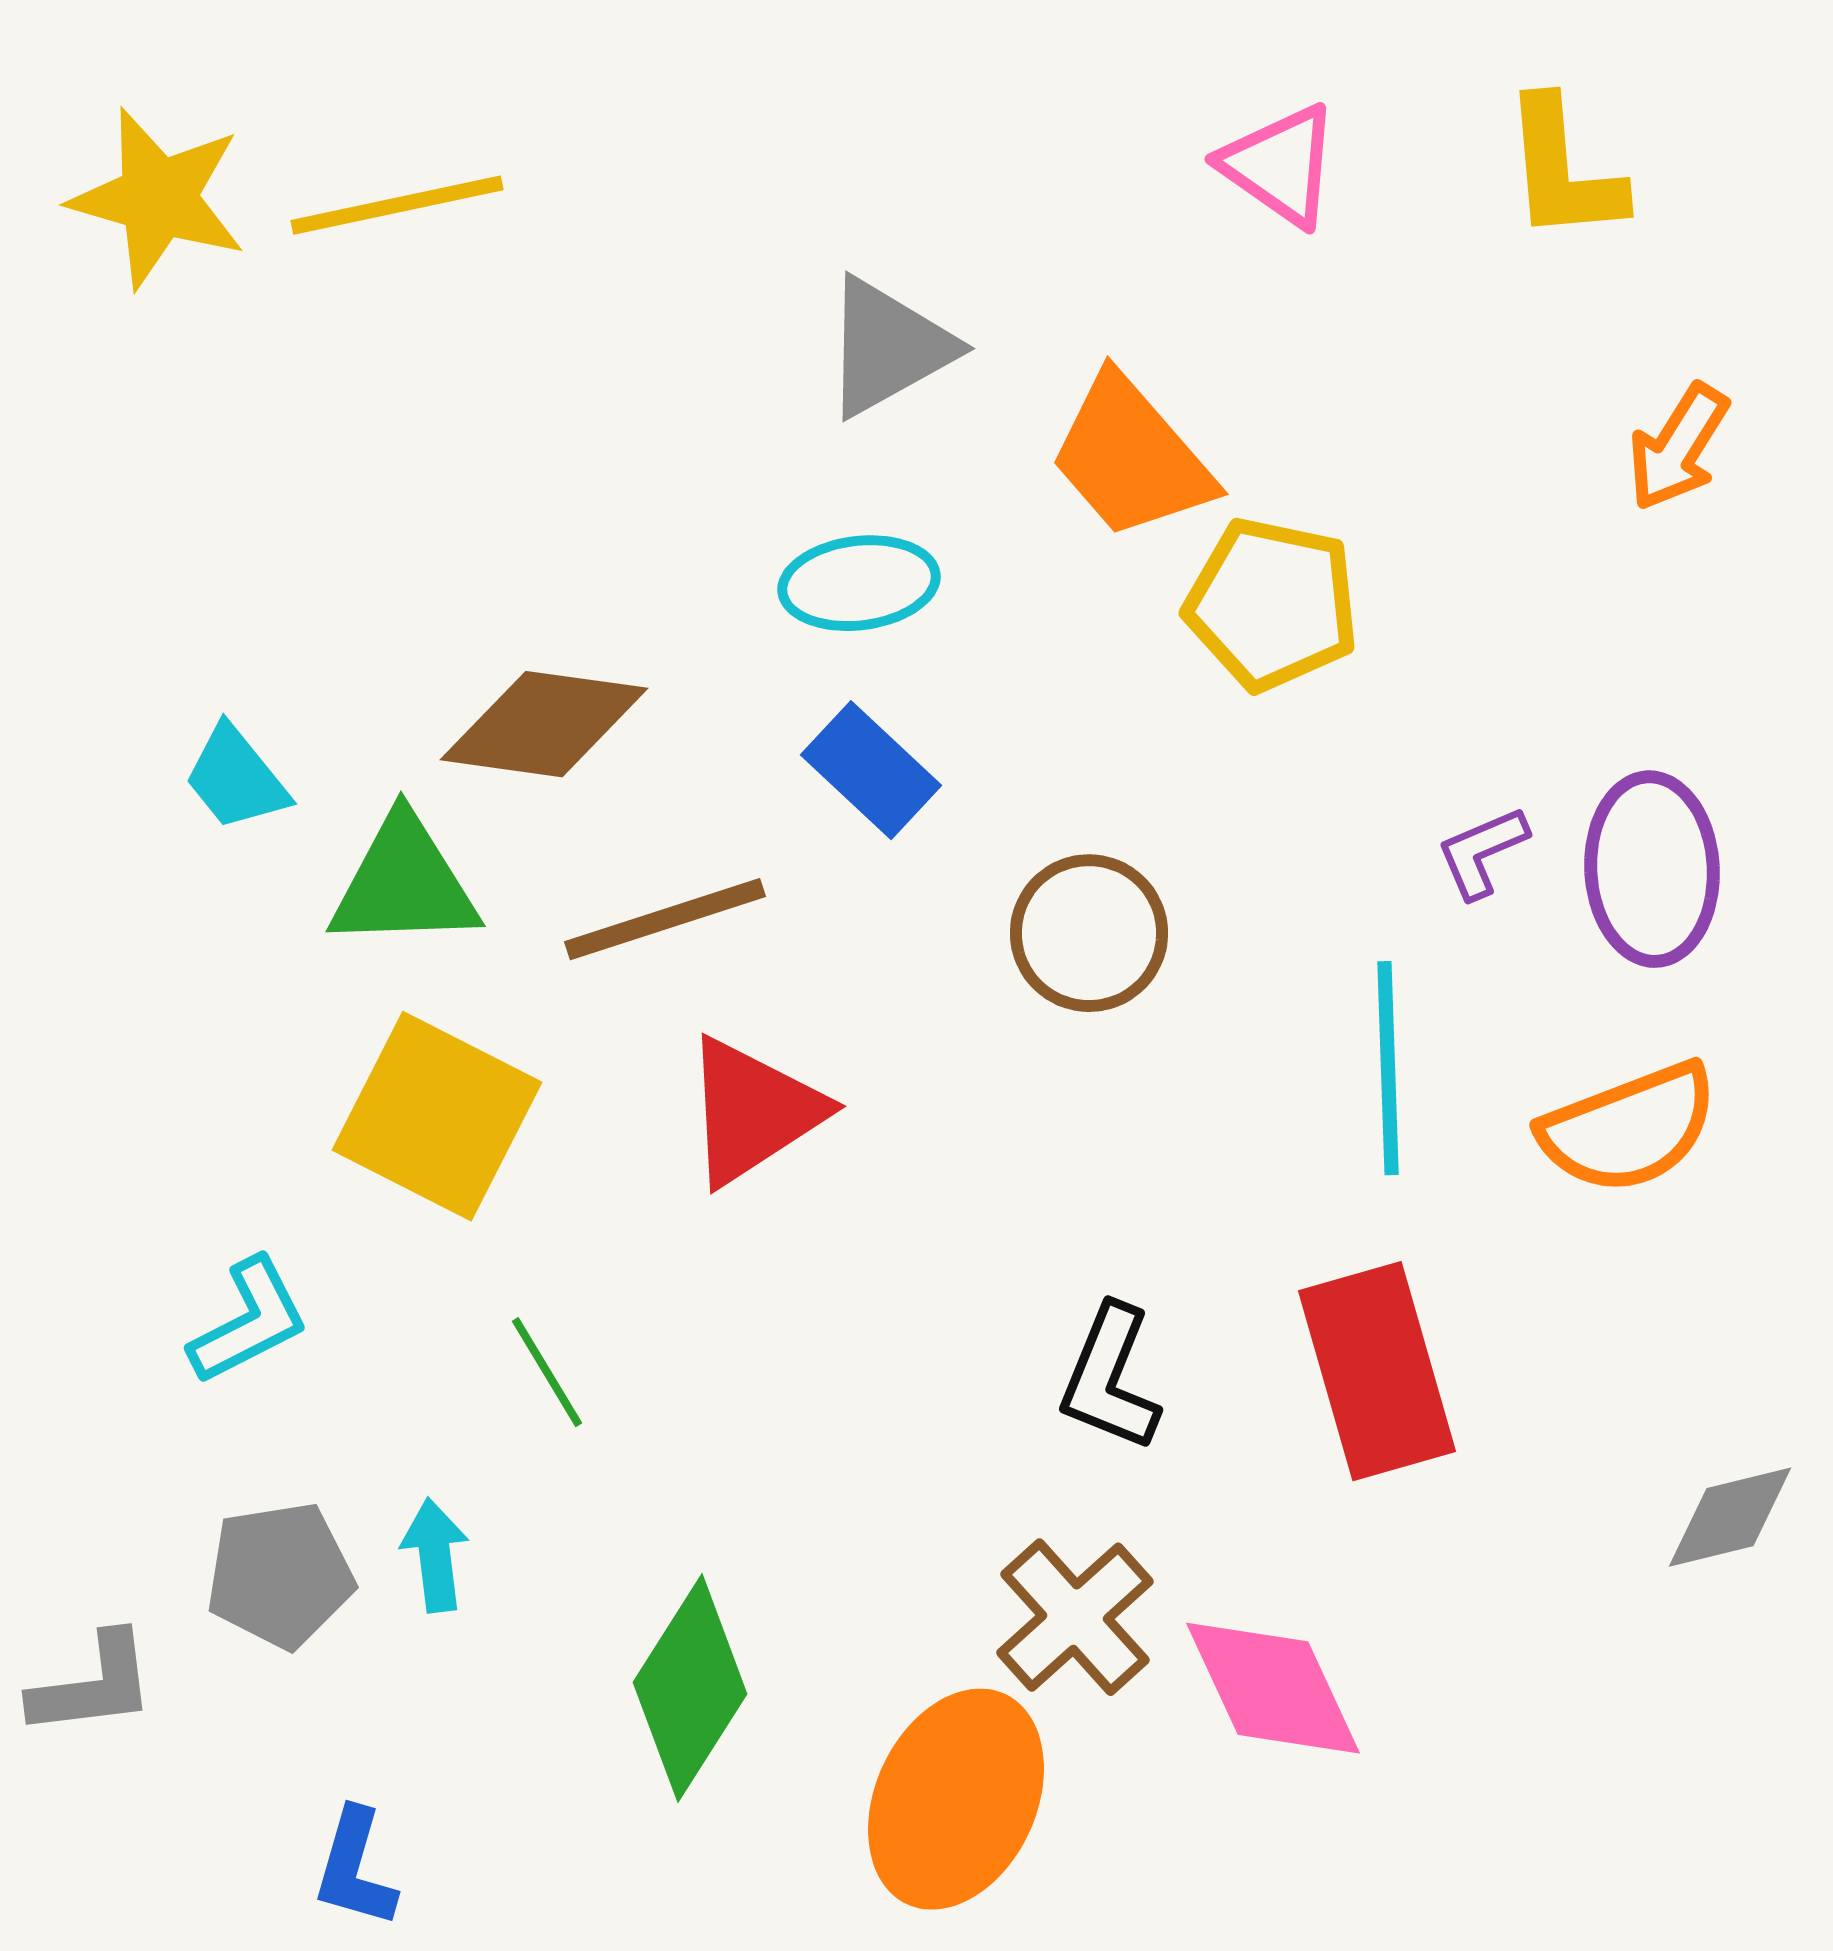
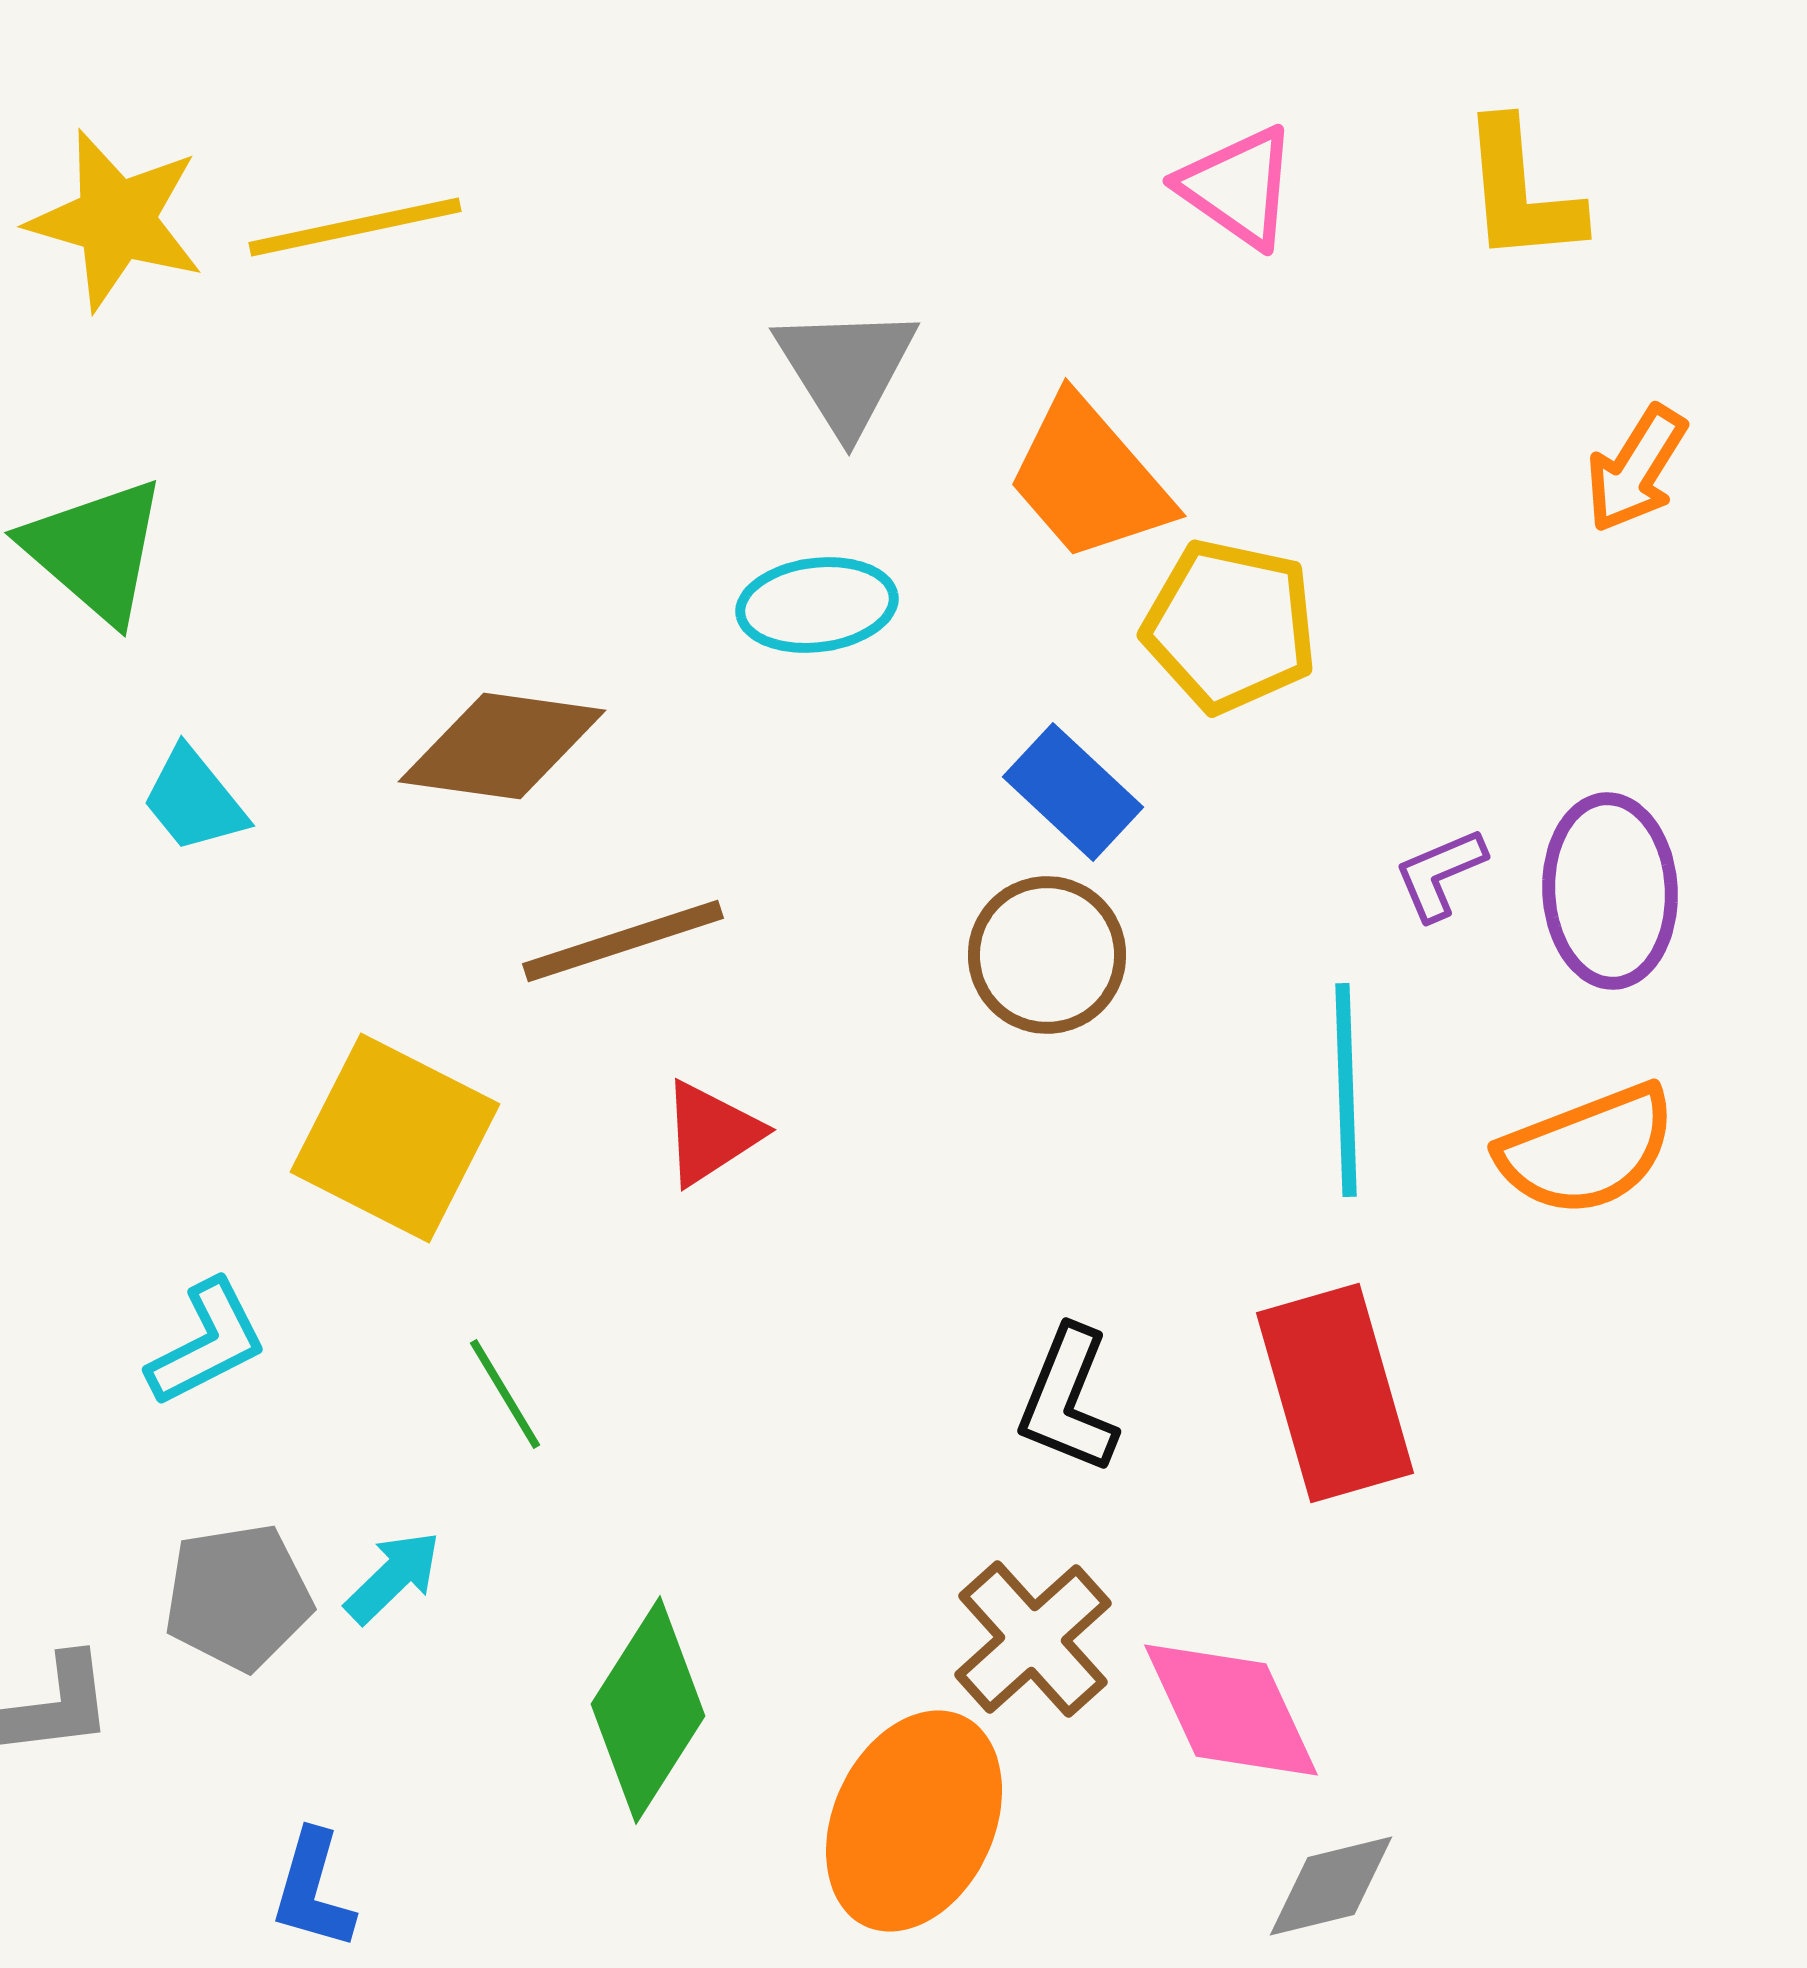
gray triangle: (888, 347) -> (846, 369), turned -33
blue rectangle: (871, 770) -> (1073, 792), moved
green triangle: (404, 883) -> (95, 550), moved, turned 43
red triangle: (753, 1111) -> (711, 1133), size x0.7
gray diamond: (1730, 1517) -> (1331, 1886), moved
cyan arrow: (435, 1555) -> (393, 1577), turned 53

